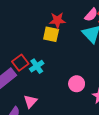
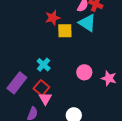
yellow square: (51, 34) -> (65, 31), moved
red square: (20, 63) -> (41, 88), moved

